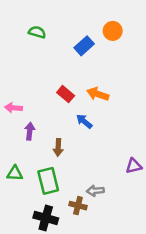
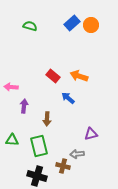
blue rectangle: (84, 46) -> (72, 23), moved
purple triangle: (134, 166) -> (91, 134), moved

